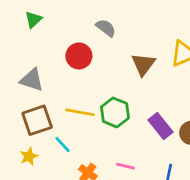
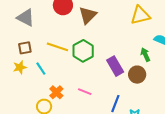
brown triangle: (143, 64) -> (88, 15), moved
brown square: (37, 120) -> (25, 48), size x0.6
yellow star: (29, 156) -> (20, 67), moved

